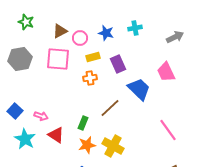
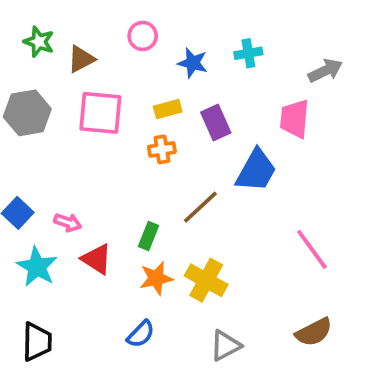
brown triangle: (60, 31) -> (81, 59), moved
pink circle: (80, 38) -> (143, 36), moved
pink trapezoid: (166, 72) -> (295, 119), moved, turned 30
blue trapezoid: (139, 89) -> (256, 171), turned 75

